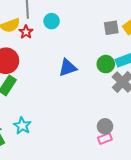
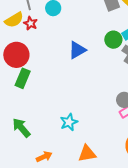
cyan star: (22, 126) -> (69, 122), moved, turned 30

